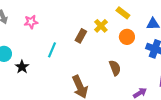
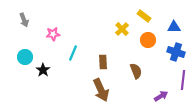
pink star: (31, 22) -> (53, 34), moved
brown rectangle: (81, 36) -> (103, 62), moved, turned -32

